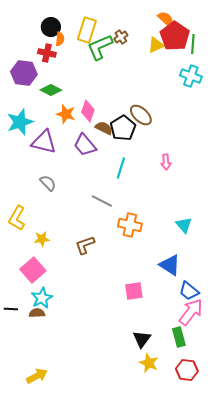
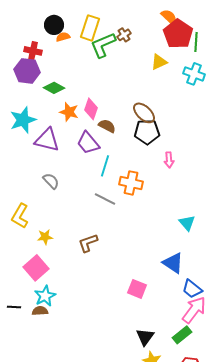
orange semicircle: (60, 39) -> (63, 37), turned -112
yellow triangle: (156, 45) -> (159, 62), moved
red cross: (47, 53) -> (33, 51), moved
black pentagon: (123, 128) -> (147, 132), moved, turned 30
cyan line: (121, 168) -> (105, 166), moved
orange cross: (130, 225) -> (131, 183), moved
pink square: (134, 291) -> (137, 289), turned 30
green rectangle: (179, 337) -> (182, 335), turned 66

